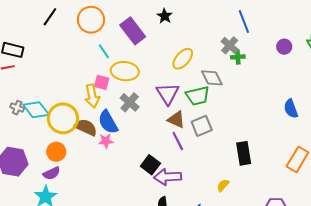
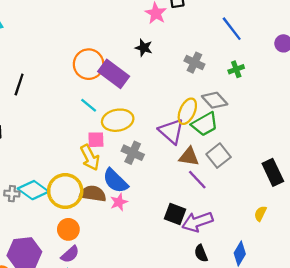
orange circle: (91, 20) -> (89, 64), moved
gray cross: (230, 45) -> (194, 63), moved
yellow ellipse: (183, 59) -> (187, 111), moved

